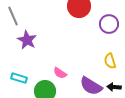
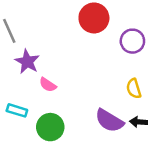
pink semicircle: (60, 73) -> (48, 85), moved

